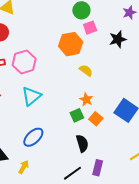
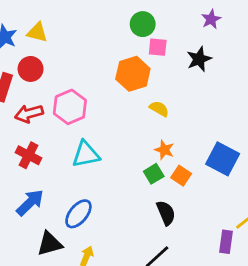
pink square: (90, 28) -> (158, 47), turned 32
cyan triangle: (31, 96) -> (86, 154), turned 35
blue ellipse: (33, 137) -> (78, 214), moved
purple rectangle: (98, 168) -> (226, 242), moved

